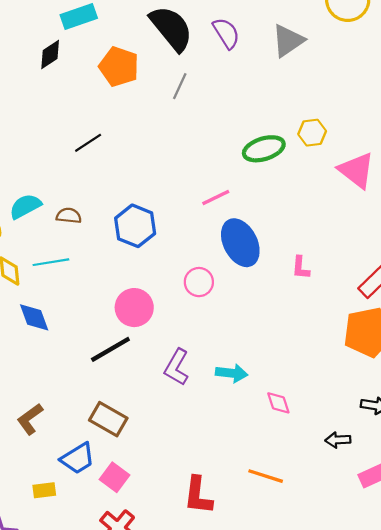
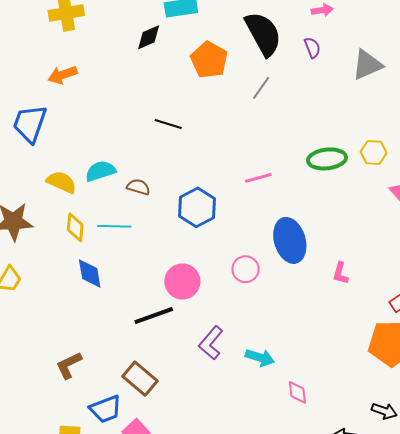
purple semicircle: (226, 33) -> (312, 48), size x0.7
black line: (88, 143) -> (168, 124), turned 40
pink line: (216, 198) -> (258, 178), moved

